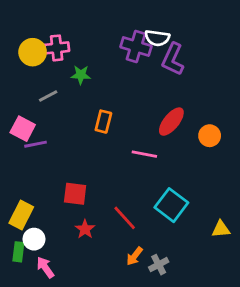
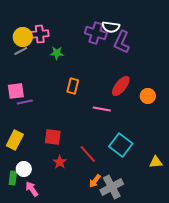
gray line: (48, 96) -> (21, 51), moved
pink square: (23, 129) -> (16, 91), turned -36
yellow rectangle: (21, 215) -> (15, 140), moved
gray cross: (159, 265) -> (112, 187), size x1.6

